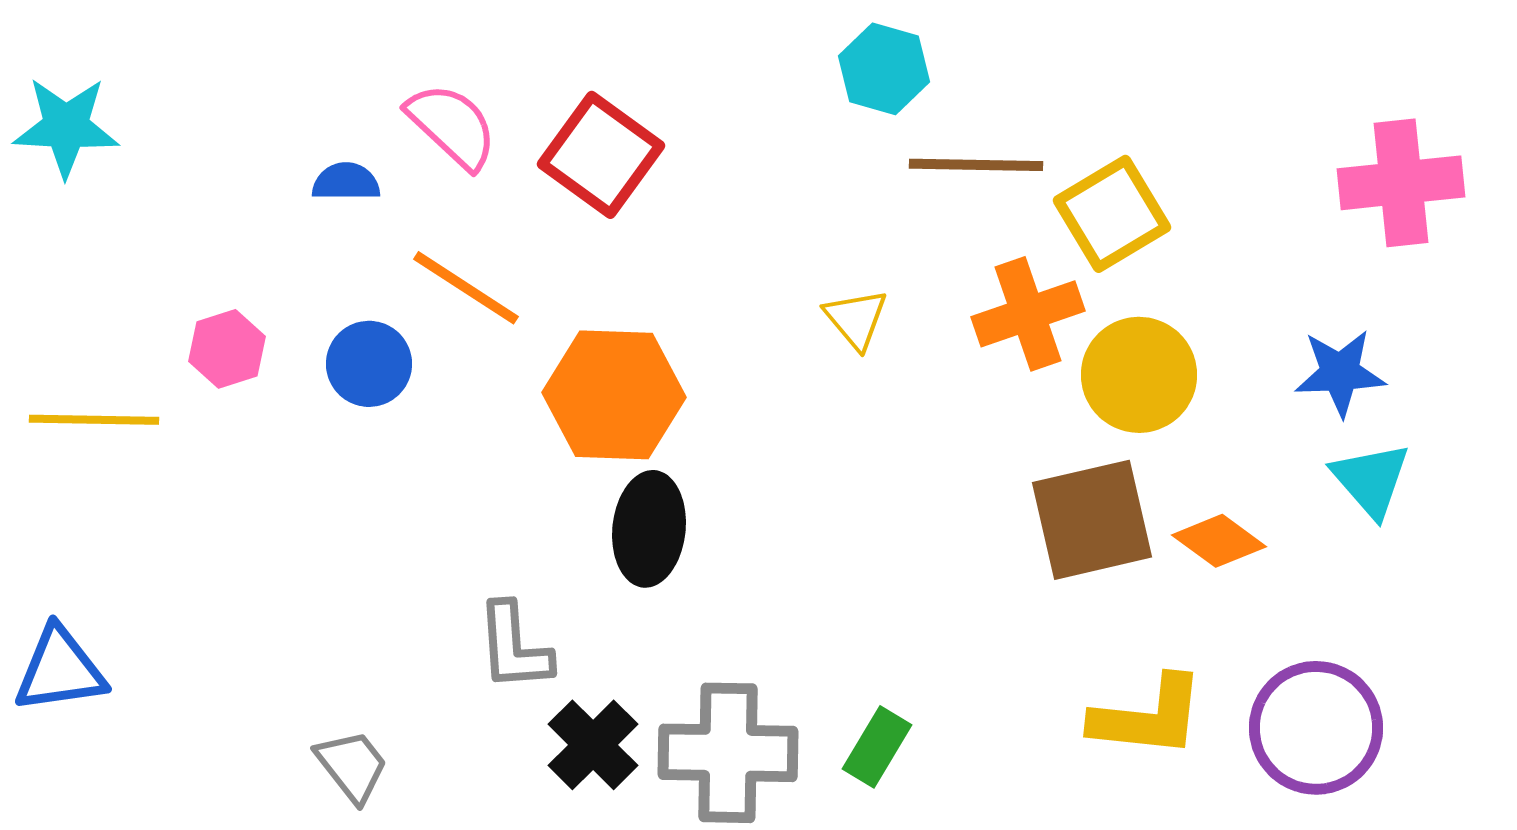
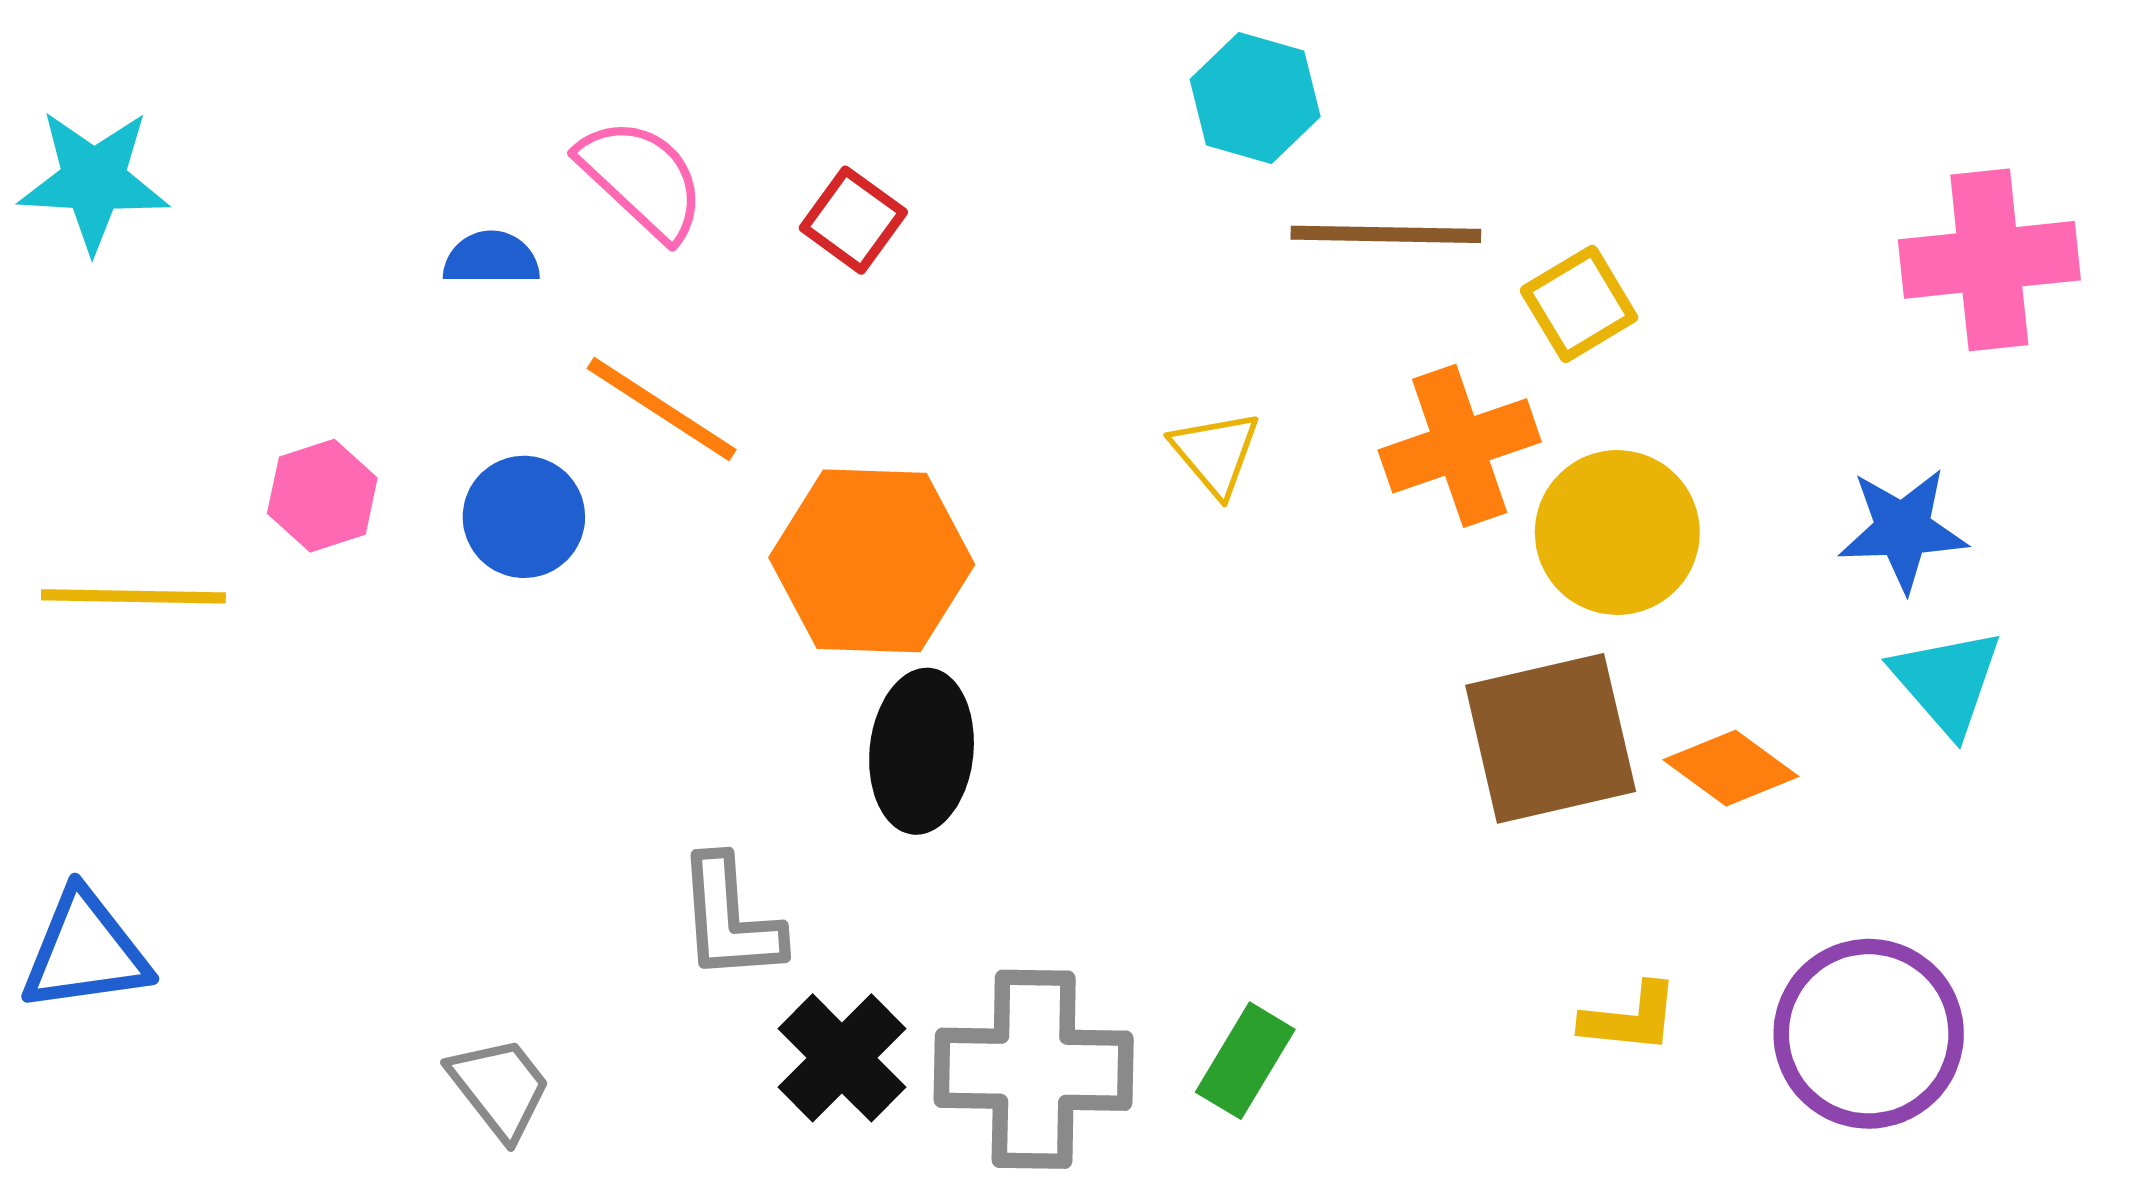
red square: (601, 155) -> (853, 220), size x0.6
yellow square: (1112, 214) -> (1579, 304), size x0.7
yellow L-shape: (1148, 717) -> (1630, 1018), size x0.6

